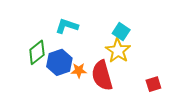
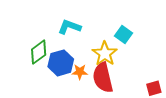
yellow star: (118, 51) -> (105, 54), moved

